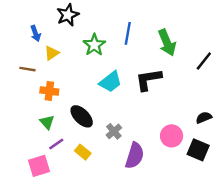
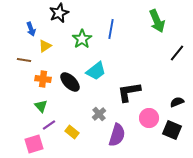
green arrow: (167, 43) -> (157, 21), moved
black L-shape: (148, 79) -> (129, 92), moved
black ellipse: (82, 116) -> (70, 82), moved

